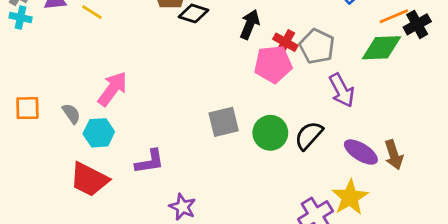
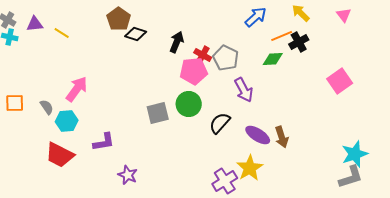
green diamond: (381, 48) -> (273, 59), size x0.7
green circle: (270, 133) -> (189, 104), moved

